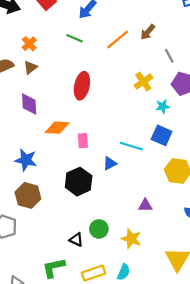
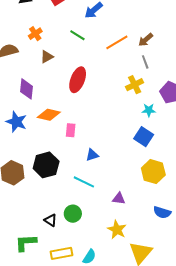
gray line: (169, 56) -> (145, 62), moved
brown triangle: (30, 67) -> (47, 57), moved
cyan line: (131, 146) -> (84, 182), moved
blue star: (26, 160) -> (16, 122), moved
black hexagon: (79, 182) -> (46, 165), moved
yellow star: (131, 239) -> (117, 230), moved

